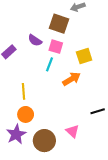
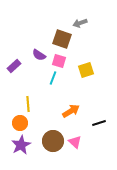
orange arrow: (72, 79) -> (71, 111), moved
orange circle: (26, 114) -> (20, 123), moved
brown circle: (44, 141) -> (53, 141), moved

